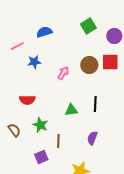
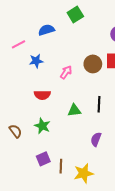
green square: (88, 26) -> (75, 14), moved
red semicircle: (27, 100) -> (42, 95), moved
brown line: (58, 141) -> (61, 166), moved

